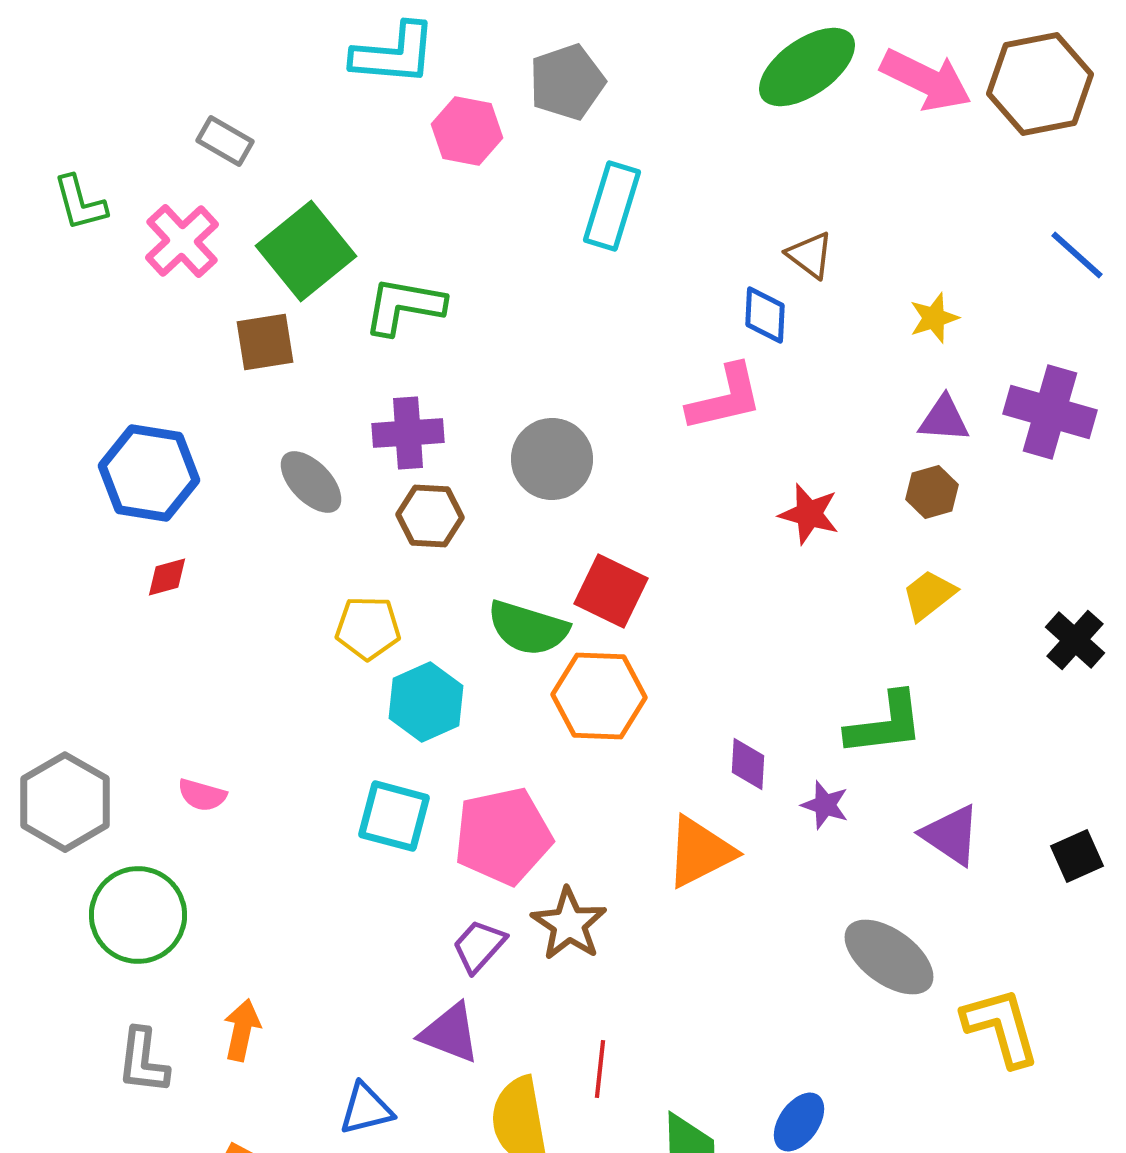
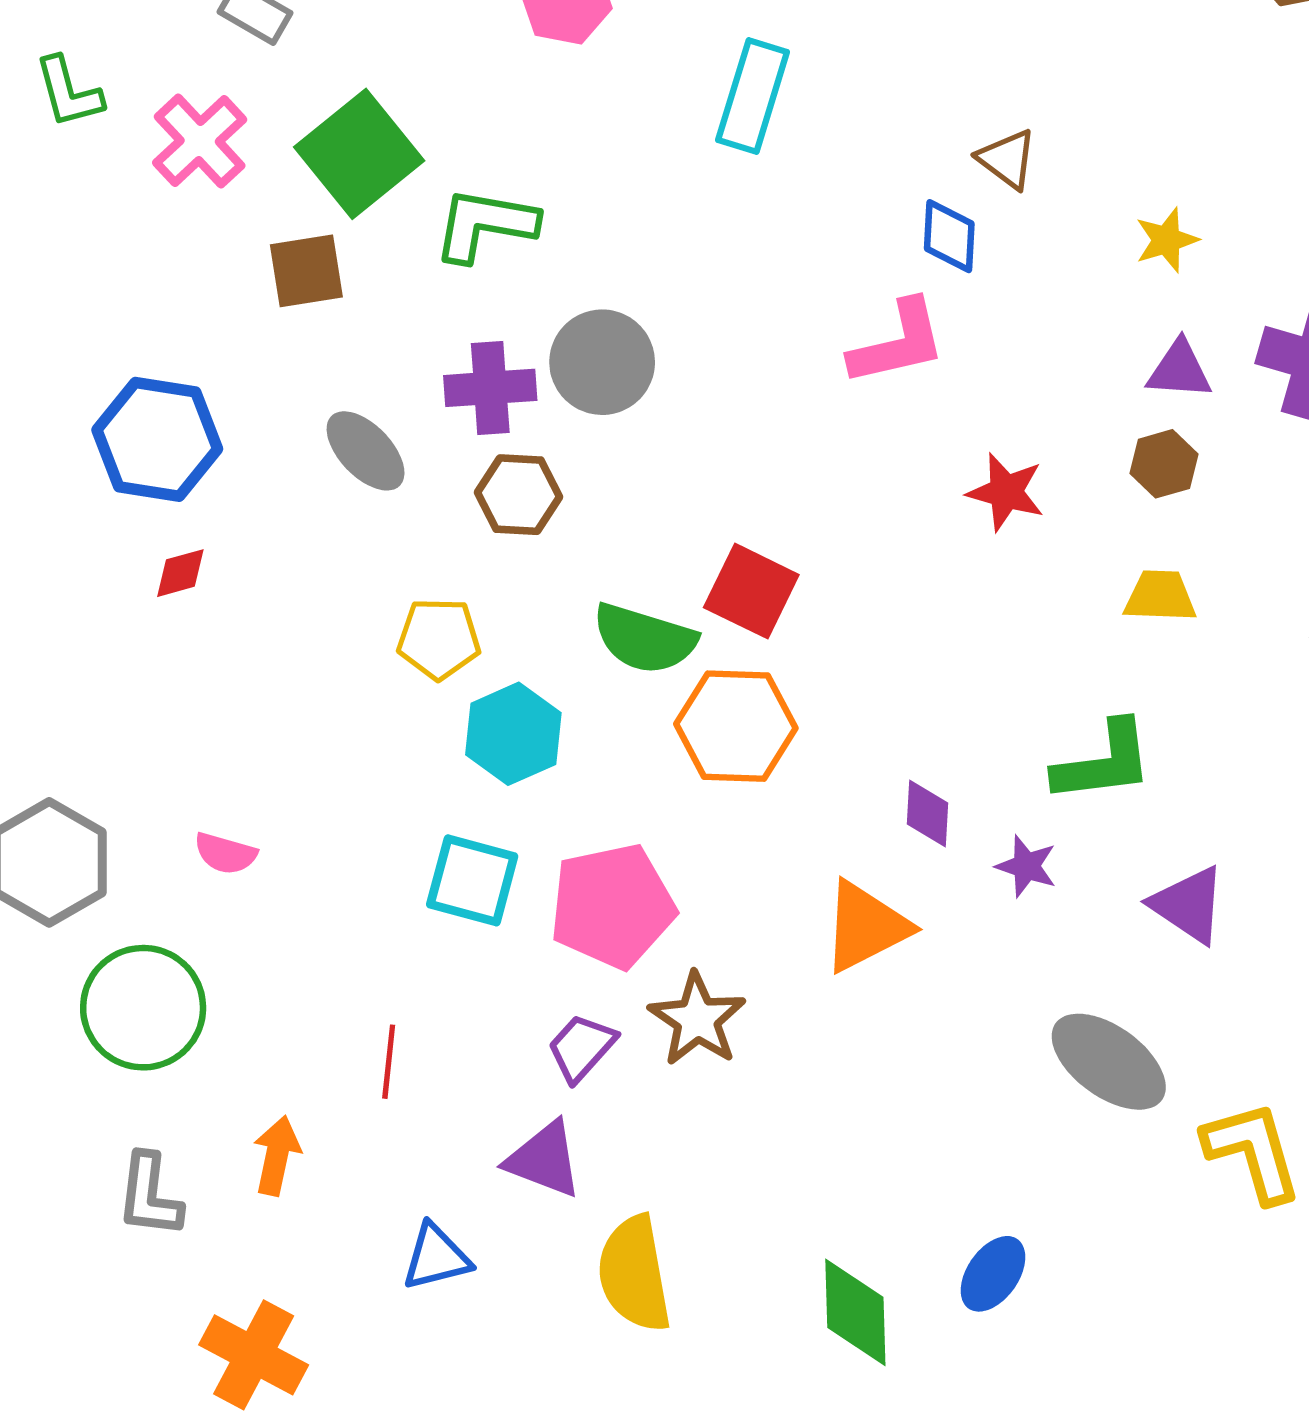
gray circle: (552, 459) -> (602, 362), moved
yellow trapezoid: (929, 595) -> (1160, 596), turned 40
red line: (600, 1069) -> (389, 1062), moved

